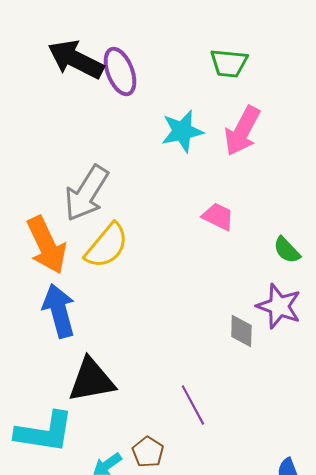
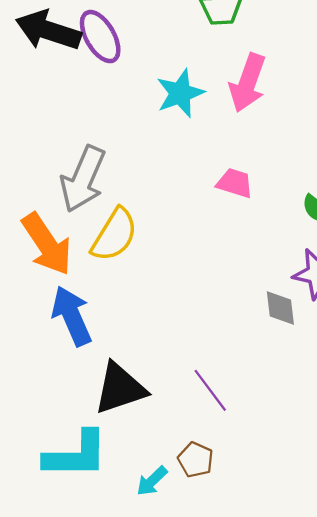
purple line: (193, 405) -> (210, 390), moved

